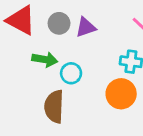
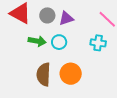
cyan circle: (71, 73) -> (59, 42), moved
orange circle: (121, 94) -> (71, 74), moved

